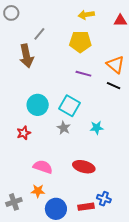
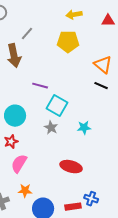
purple line: (83, 74) -> (40, 86), moved
cyan circle: (38, 105) -> (15, 116), moved
red star: (24, 133) -> (11, 142), moved
pink semicircle: (43, 167) -> (19, 164), moved, turned -78

